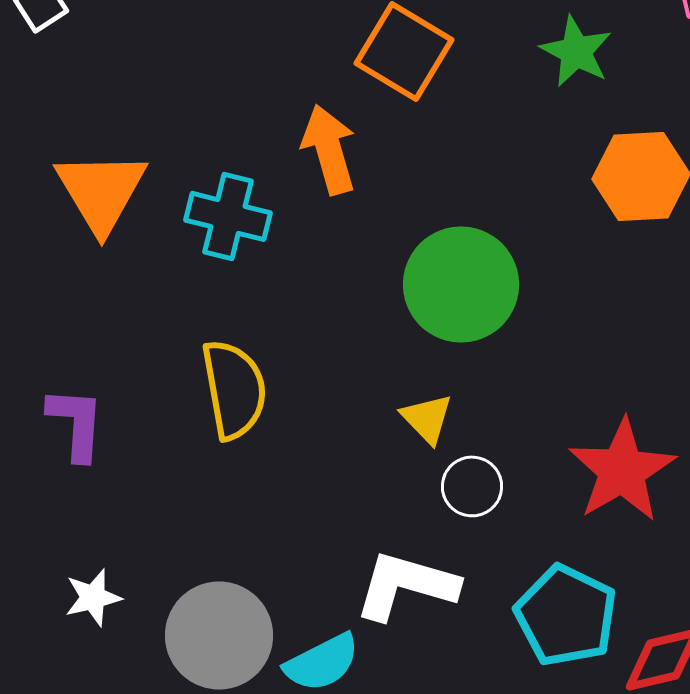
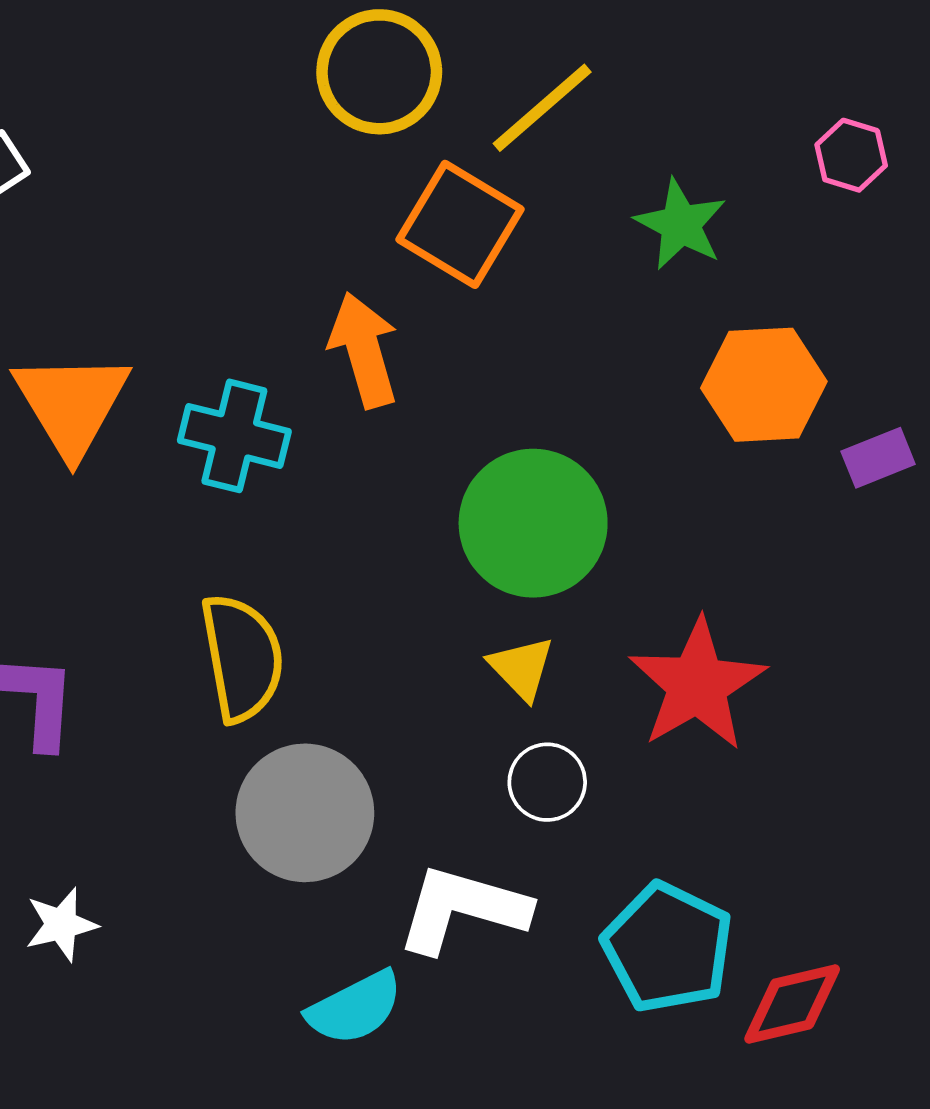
yellow triangle: (427, 418) -> (522, 668), moved
red star: (622, 470) -> (697, 685), moved
gray circle: (219, 635) -> (305, 813), moved

